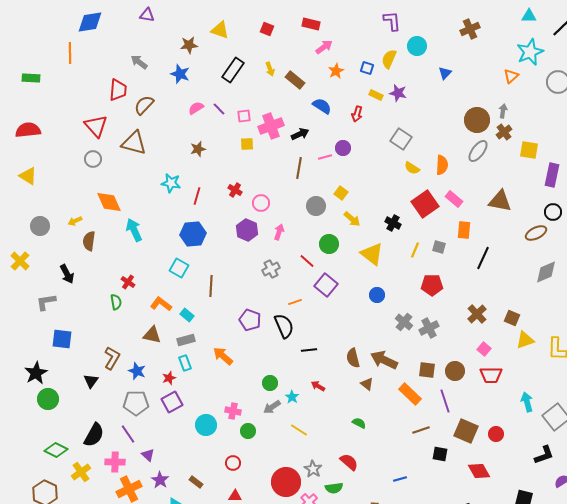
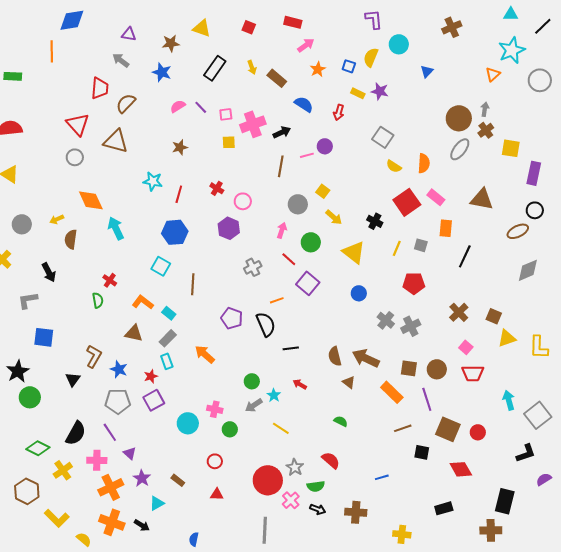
purple triangle: (147, 15) -> (129, 34), moved
pink arrow: (279, 232) -> (282, 230), moved
gray rectangle: (186, 340) -> (168, 338), turned -30

